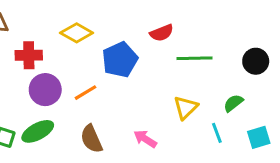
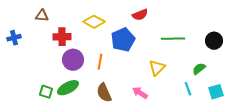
red semicircle: (162, 33) -> (140, 15), moved
orange line: (86, 93) -> (100, 62), turned -49
yellow triangle: (186, 108) -> (157, 68), moved

